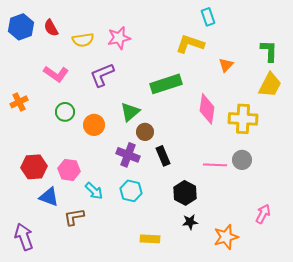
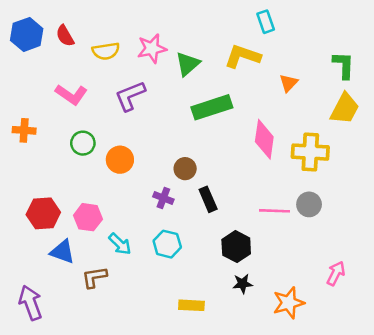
orange cross: (19, 102) -> (24, 130), turned 30
green triangle: (130, 112) -> (188, 64), moved
purple cross: (128, 155) -> (163, 198), size x0.7

